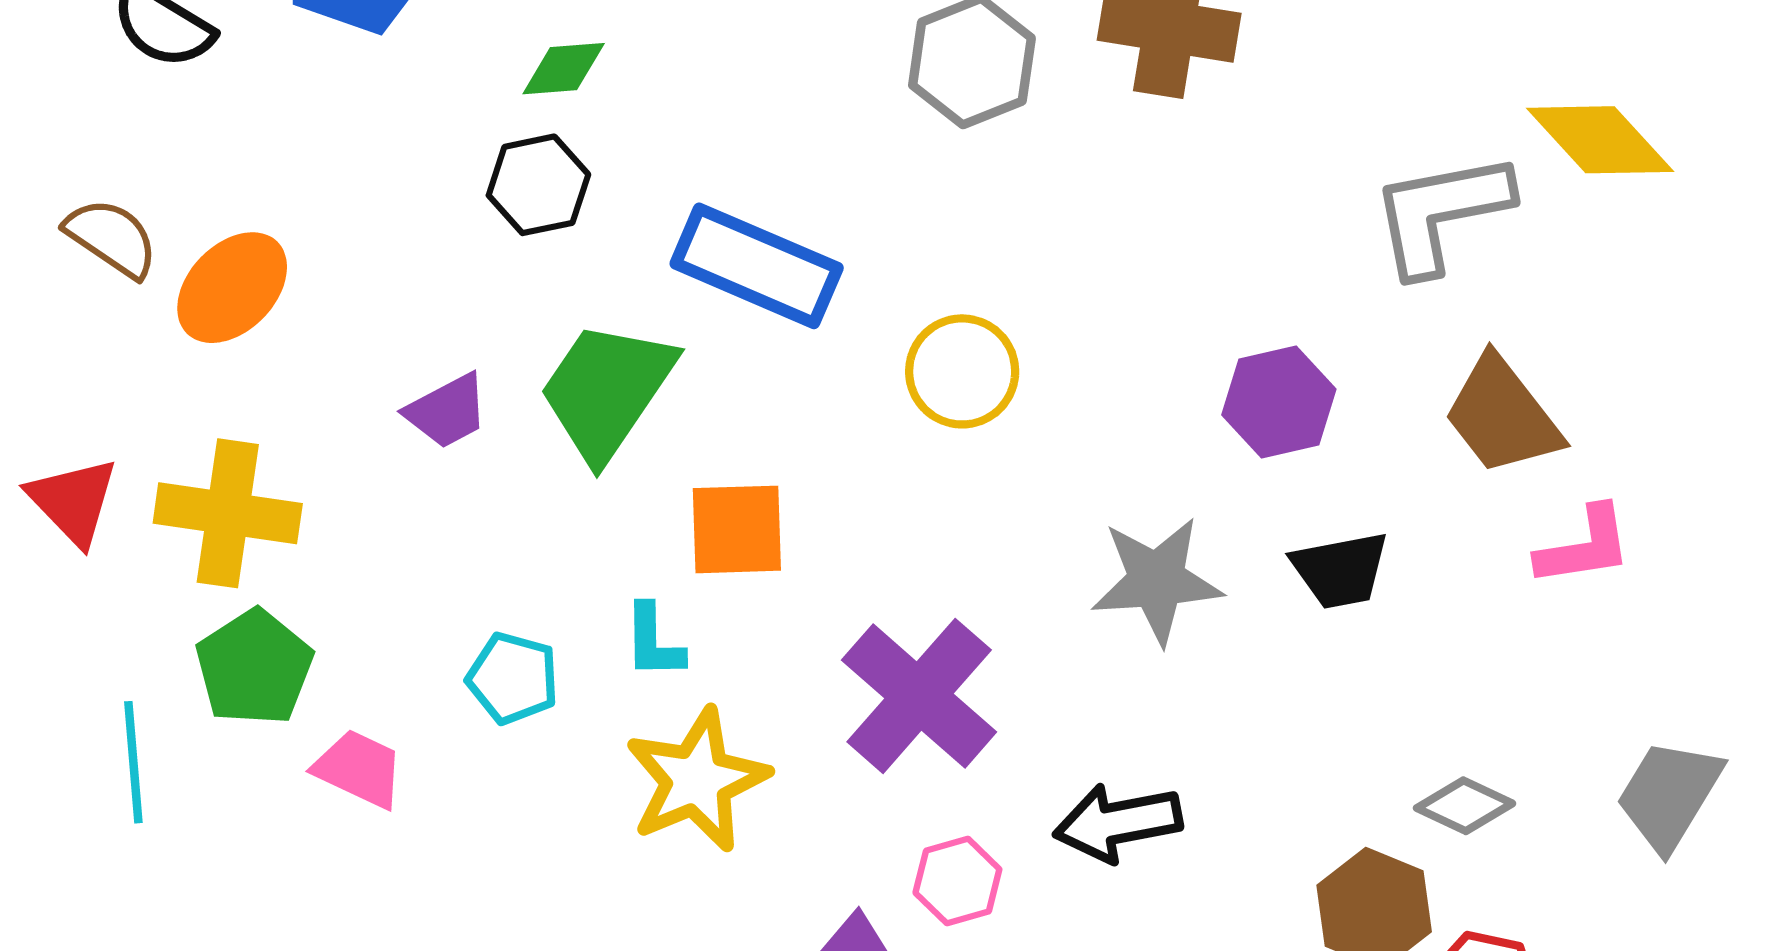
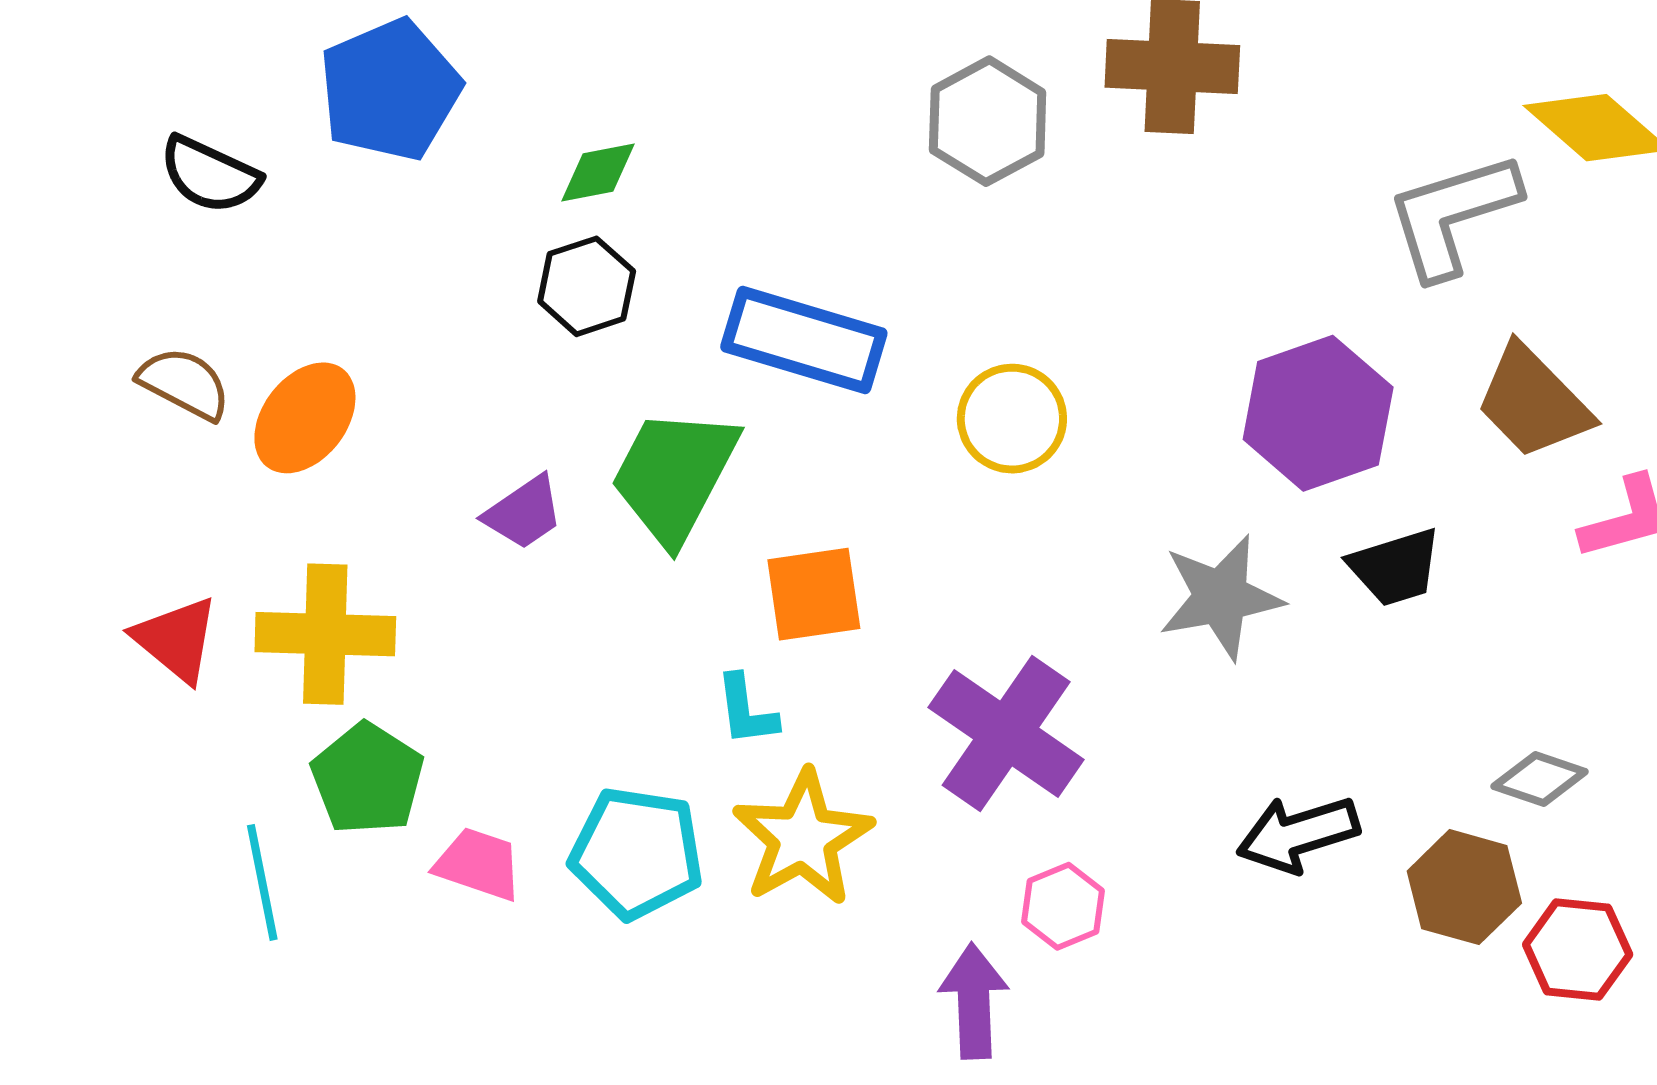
purple hexagon: (1279, 402) -> (1318, 413), size x1.4
cyan pentagon: (513, 678) -> (637, 853), moved, size x1.5
black arrow: (1118, 823) -> (1298, 834), moved

